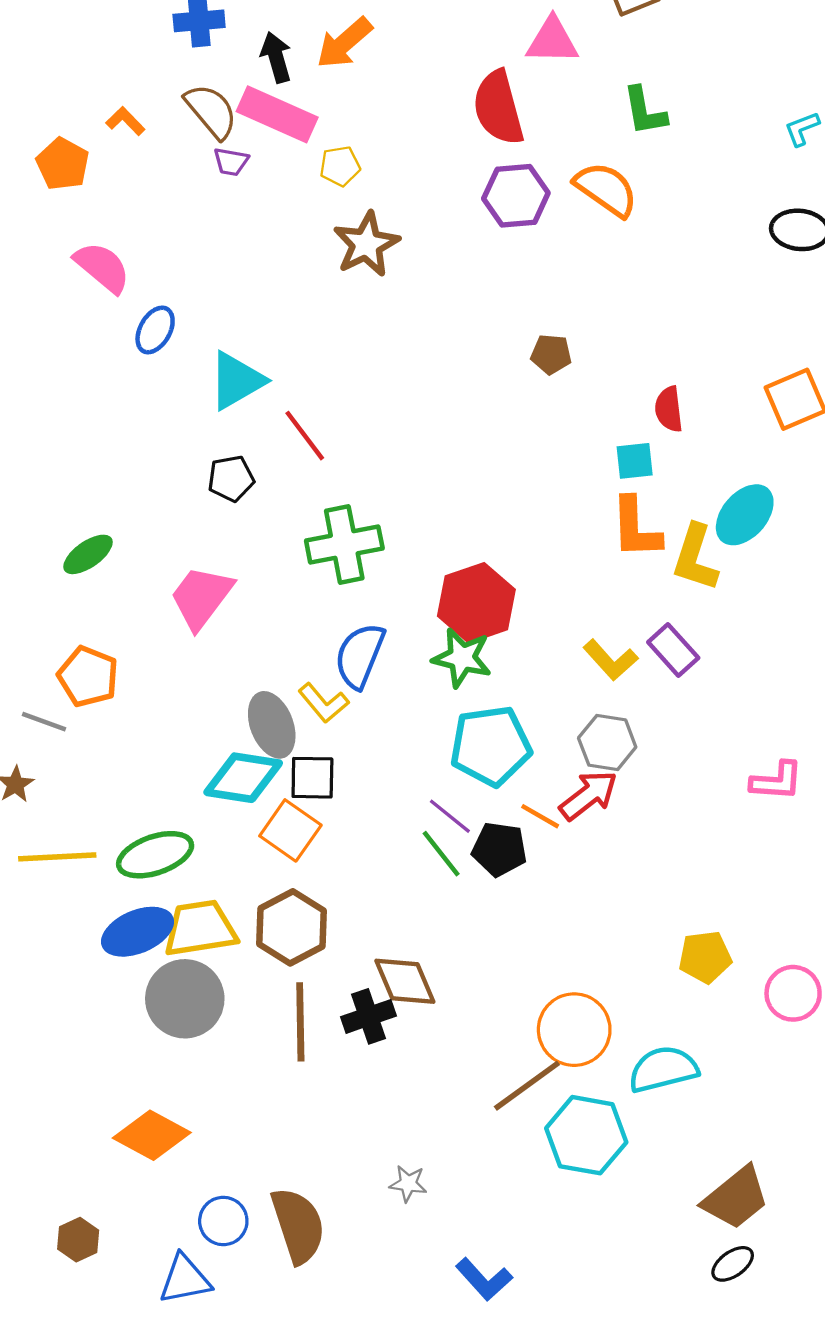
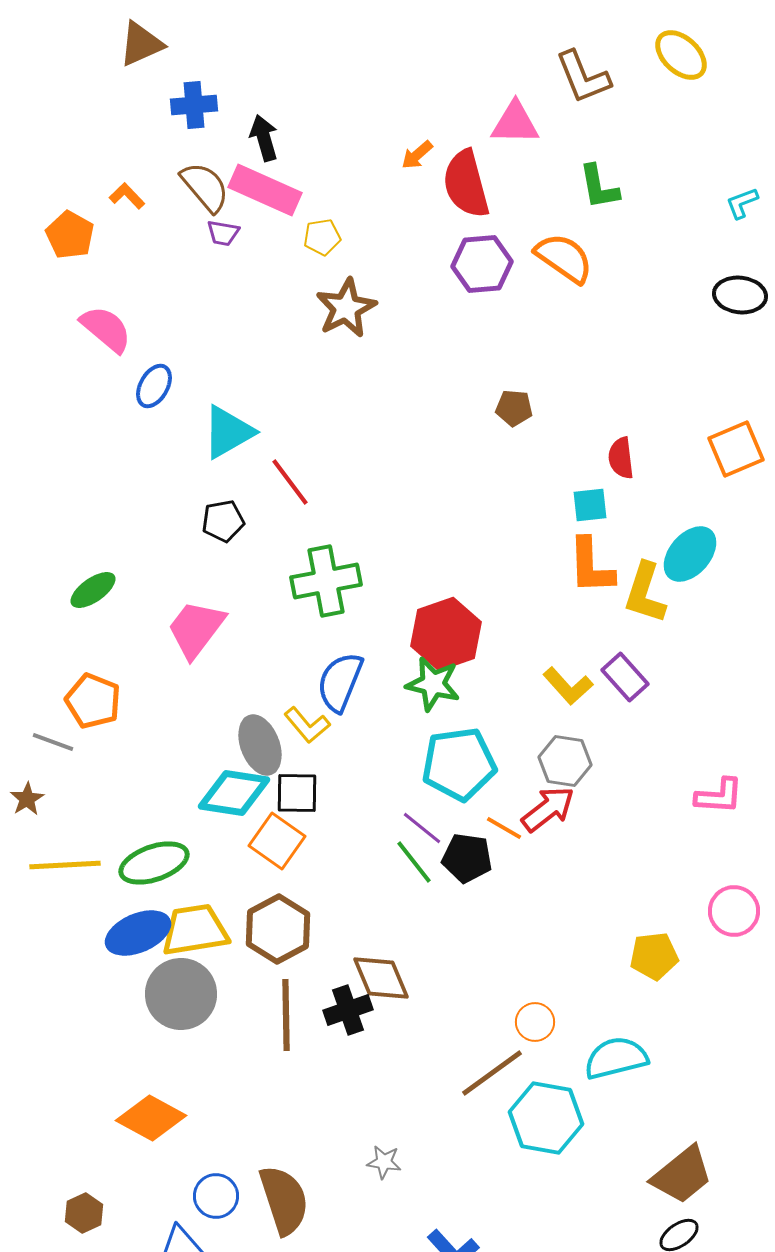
orange arrow: (344, 43) -> (417, 155), moved, size x0.6
pink circle: (793, 993) -> (734, 911), moved
orange circle: (574, 1030) -> (535, 1022), size x0.6

